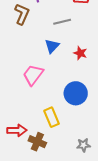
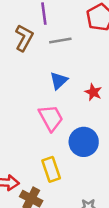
gray line: (62, 22) -> (60, 41), moved
pink trapezoid: (33, 75) -> (51, 118), moved, turned 110

